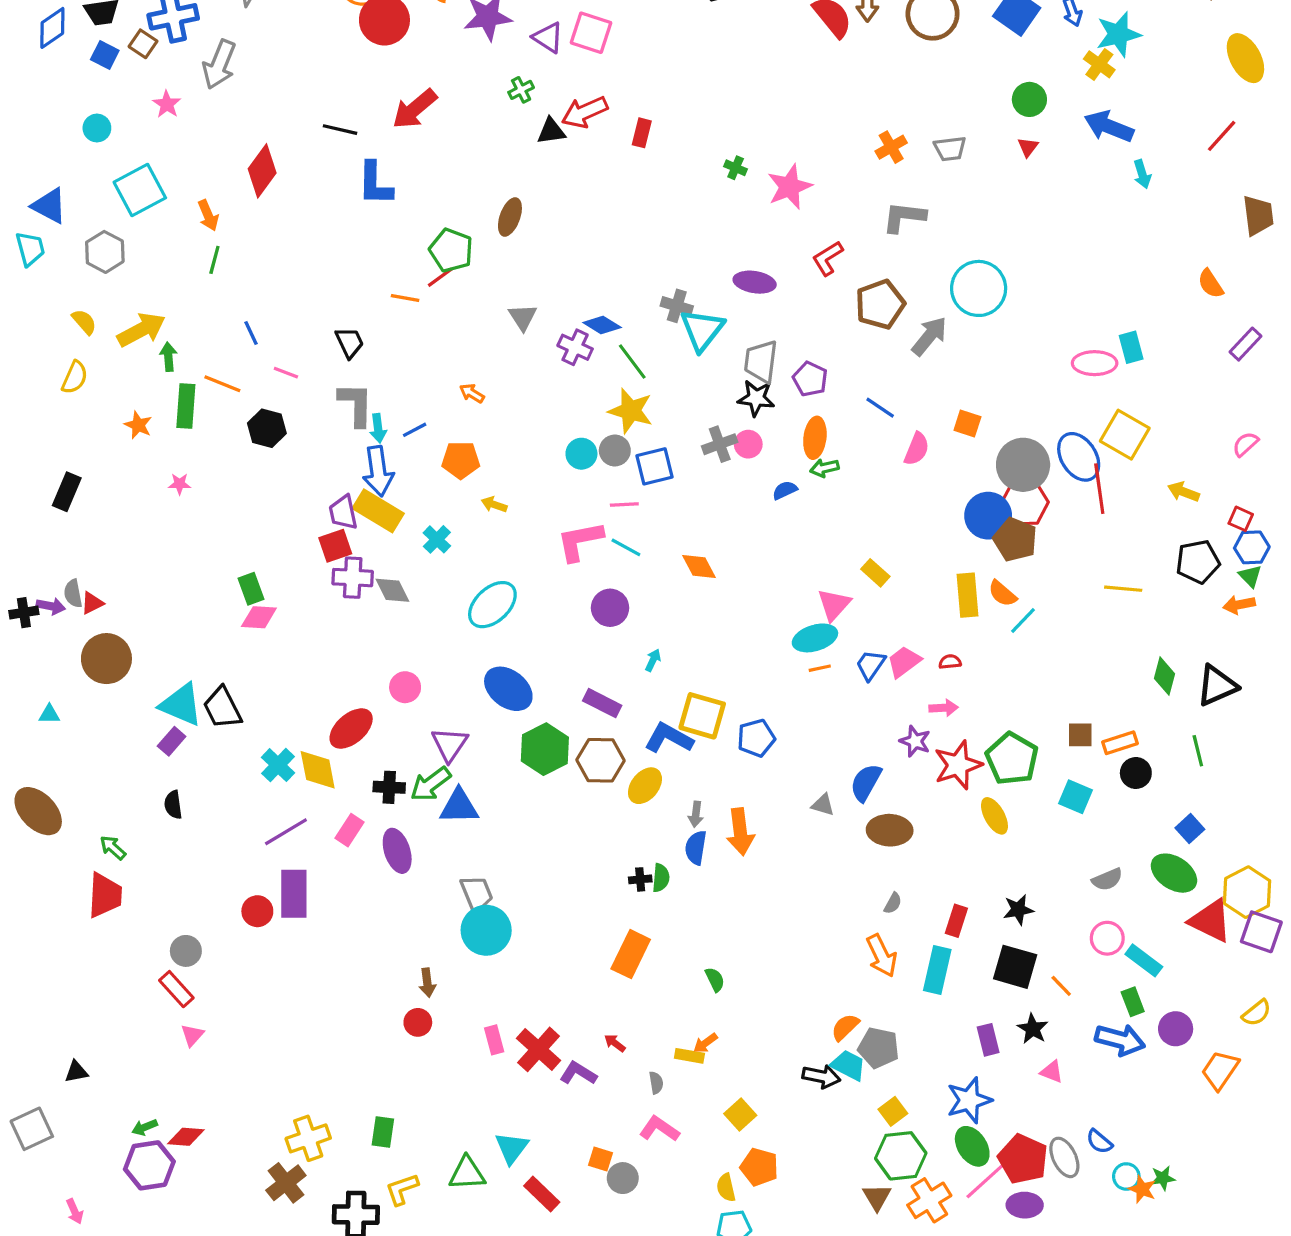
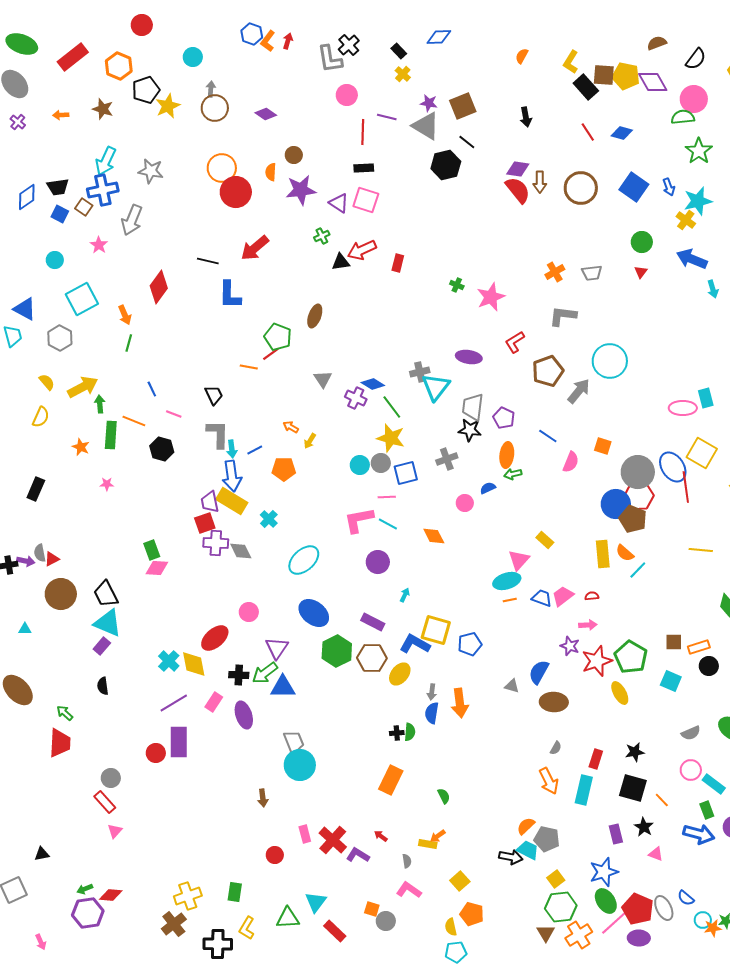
gray cross: (677, 306) -> (420, 372), turned -30
pink circle: (748, 444) -> (465, 503), moved
yellow arrow: (494, 505) -> (310, 441), moved, turned -77
blue trapezoid: (871, 665) -> (542, 598), turned 75
black trapezoid: (222, 708) -> (106, 594), moved
red circle: (418, 1022) -> (275, 855), moved
yellow L-shape: (402, 1189) -> (247, 928), turned -40
orange star: (1142, 1189) -> (713, 928), turned -30

